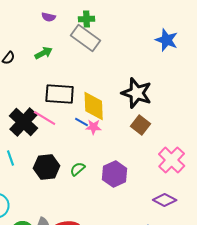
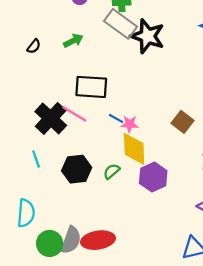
black star: (137, 93) -> (148, 36), moved
yellow diamond: (94, 106) -> (134, 149), moved

